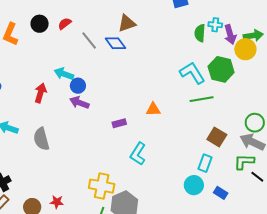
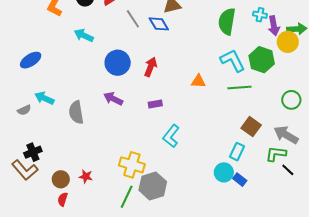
green semicircle: (200, 33) -> (227, 21), moved, size x1.5
cyan arrow: (64, 74) -> (84, 35), moved
blue circle: (78, 86) -> (118, 63), size x1.6
red arrow: (40, 93) -> (151, 67), moved
purple arrow: (79, 103) -> (113, 99), moved
orange triangle: (153, 109) -> (198, 81), moved
green circle: (255, 123) -> (291, 100), moved
blue rectangle: (221, 193) -> (240, 180), moved

